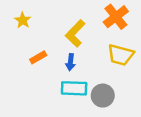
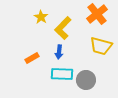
yellow star: (23, 20) -> (41, 17), moved
orange rectangle: (38, 57) -> (32, 58), moved

